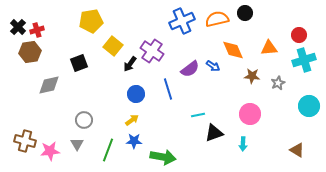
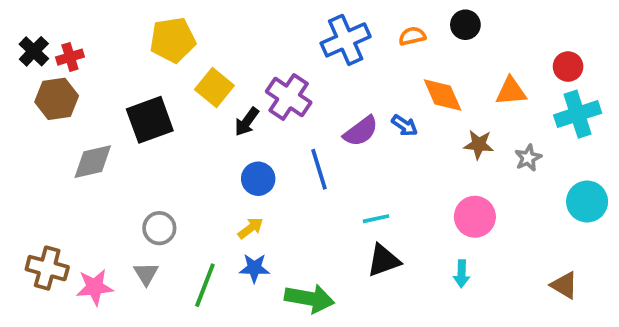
orange semicircle: (217, 19) -> (412, 36), size x0.6
black square: (79, 63) -> (150, 120), size x1.4
black triangle: (214, 133) -> (384, 260), moved

